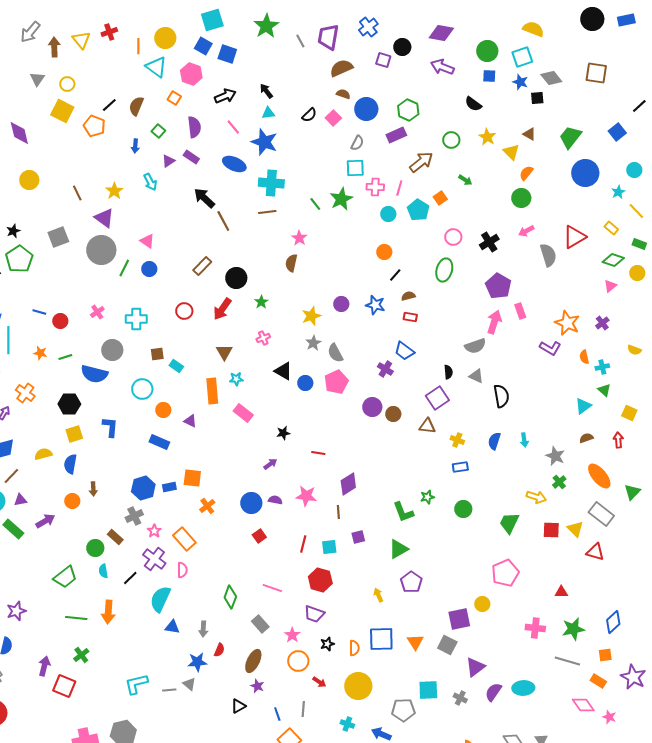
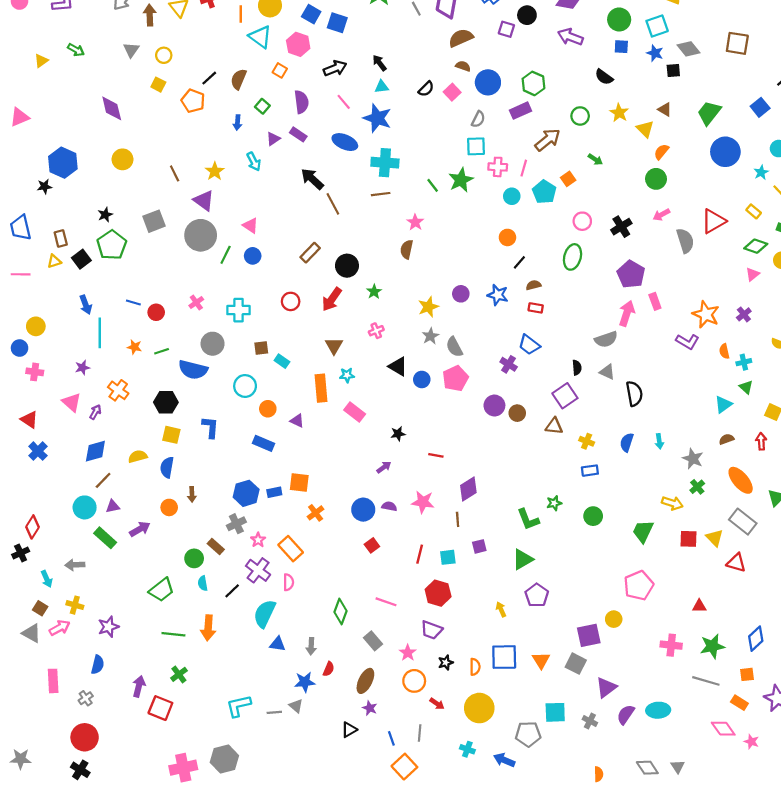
yellow square: (62, 111) -> (158, 85), size x0.6
yellow square: (74, 434) -> (171, 435), turned 30

